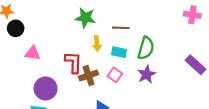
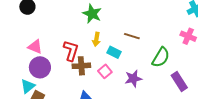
brown line: (121, 28) -> (132, 36), moved
green semicircle: (146, 48) -> (161, 57), moved
pink triangle: (33, 53) -> (35, 47), moved

